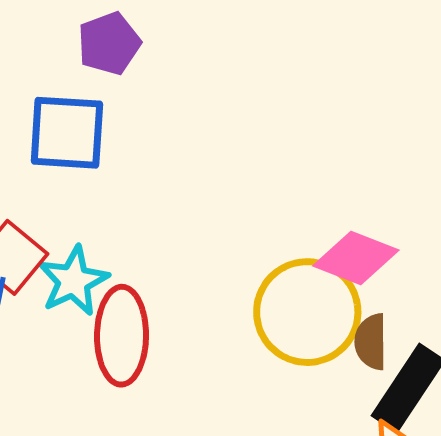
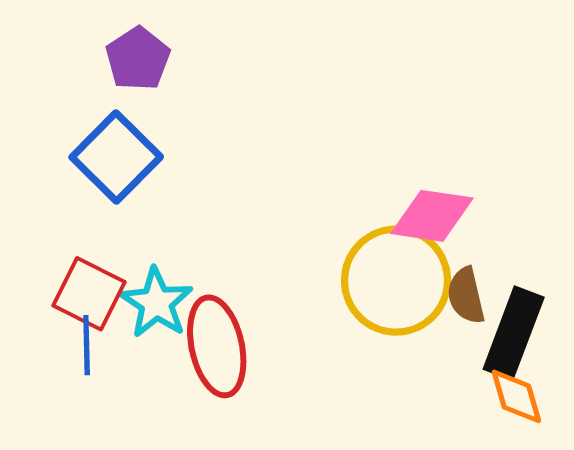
blue square: (67, 133) -> (116, 157), turned -36

